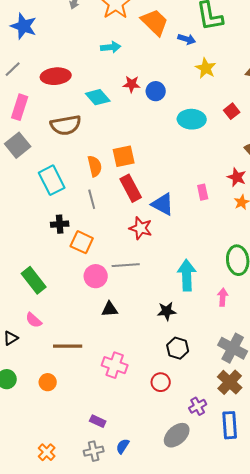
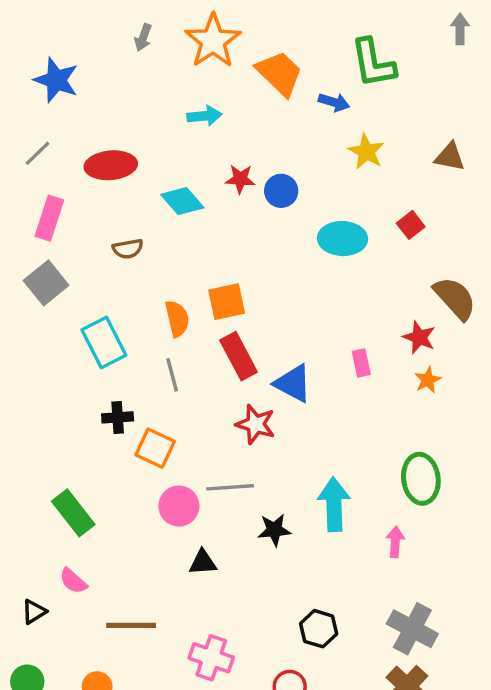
brown semicircle: (66, 125) -> (128, 249), size x0.6
black star: (167, 311) -> (274, 530), moved

